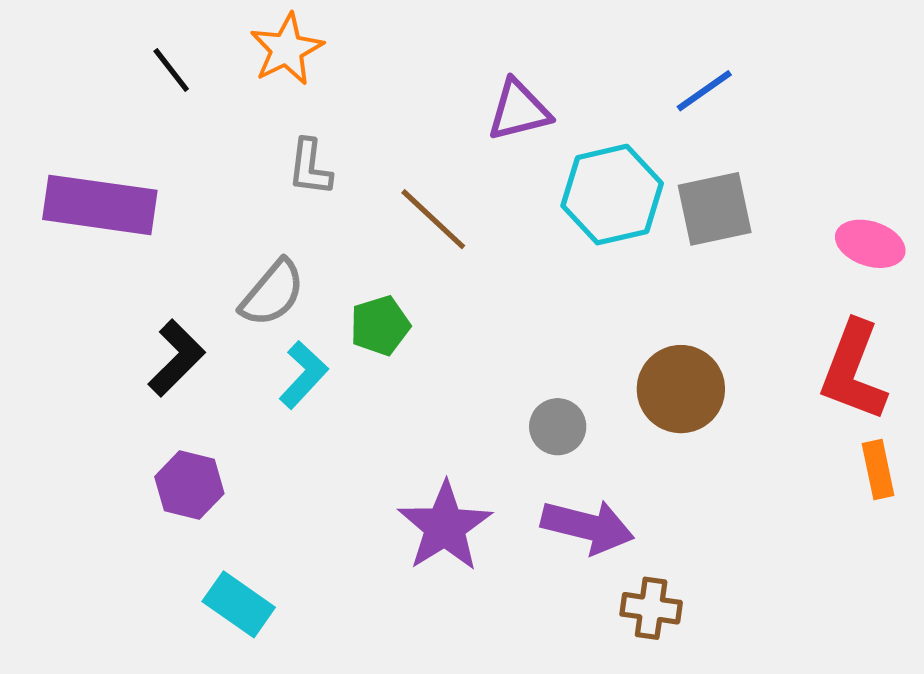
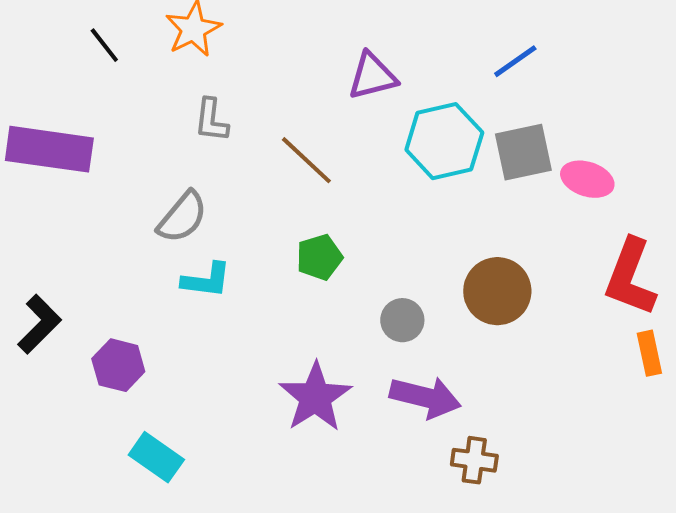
pink ellipse: (870, 244) -> (587, 179), moved
green pentagon: (380, 326) -> (319, 257), moved
black L-shape: (176, 358) -> (39, 324), moved
cyan L-shape: (303, 375) -> (206, 280), turned 54

